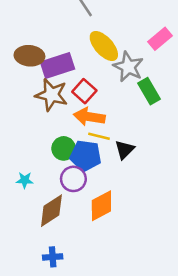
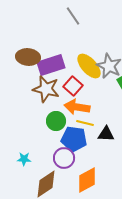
yellow ellipse: (104, 46) -> (89, 66), moved
green circle: (64, 148) -> (56, 121), moved
black triangle: (125, 150) -> (106, 134), turned 48

